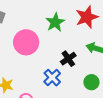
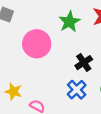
blue cross: (52, 78) -> (77, 90), moved

